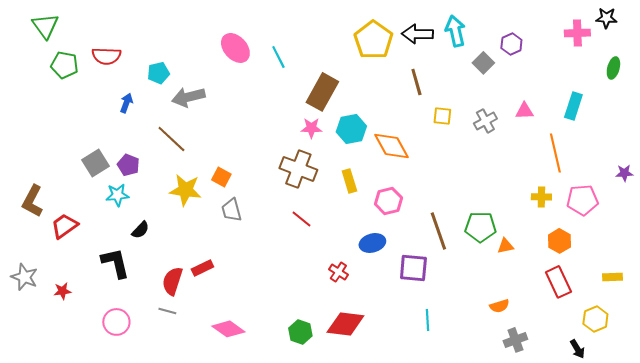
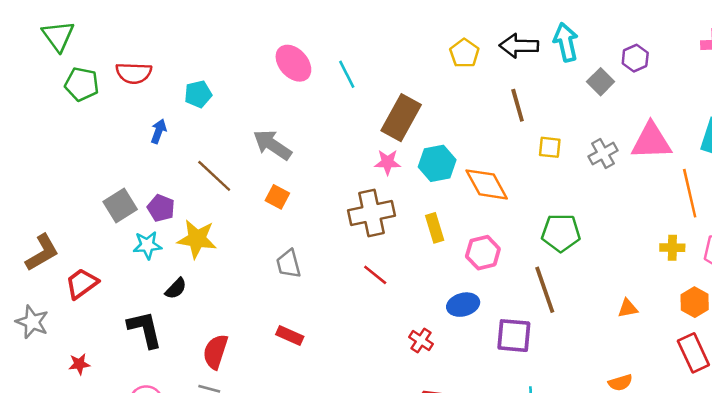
yellow pentagon: (373, 40) -> (464, 53), size x0.6
gray arrow: (188, 97) -> (272, 145), moved, turned 48
pink triangle: (524, 111) -> (651, 141), size x1.8
brown cross: (298, 169) -> (371, 213), turned -33
orange square: (221, 177) -> (277, 197), moved
yellow star: (185, 190) -> (197, 239), moved
brown L-shape: (32, 201) -> (42, 253), turned -148
green pentagon: (480, 227) -> (561, 233), moved
red rectangle: (202, 268) -> (290, 336), moved, turned 50
gray star: (24, 277) -> (32, 322), moved

